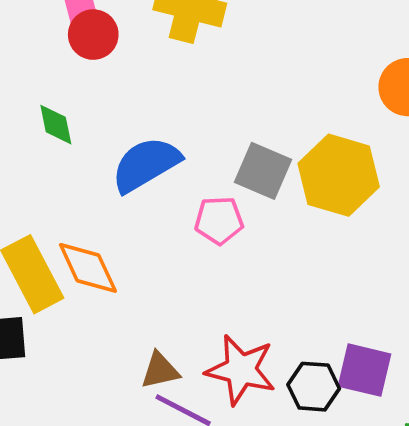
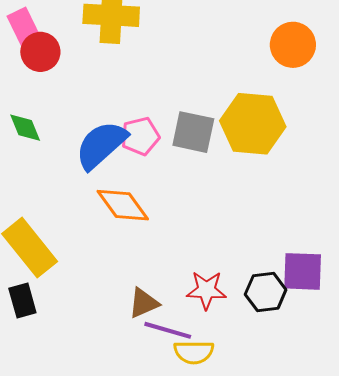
pink pentagon: (219, 220) -> (140, 136), moved
orange diamond: (88, 268) -> (123, 205), moved
red star: (241, 370) -> (206, 290), size x0.7

